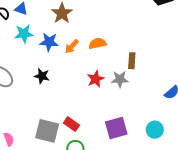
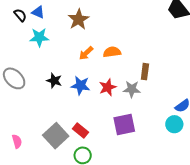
blue star: (49, 42) -> (80, 85), moved
purple square: (116, 128) -> (124, 124), moved
cyan circle: (155, 130) -> (174, 124), moved
gray square: (47, 131) -> (56, 136), turned 30

